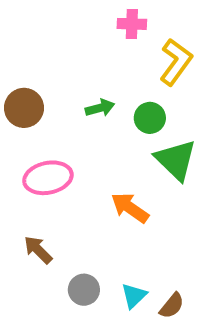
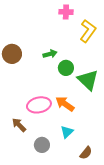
green circle: (150, 118) -> (66, 68), moved
pink ellipse: (48, 178) -> (39, 105), moved
cyan triangle: (134, 296) -> (67, 132), moved

